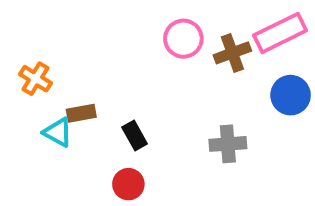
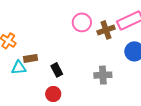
cyan triangle: (58, 132) -> (19, 68), turned -35

